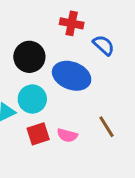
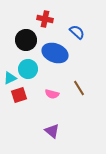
red cross: (72, 23) -> (45, 19), moved
red square: (38, 134) -> (19, 95), moved

